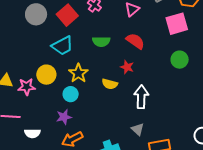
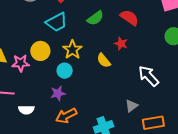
green semicircle: (101, 42) -> (95, 18), turned -36
yellow semicircle: (110, 84) -> (104, 61), turned 35
white arrow: (141, 97) -> (149, 76), moved, turned -45
gray triangle: (138, 129) -> (132, 106), turned 40

